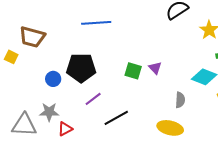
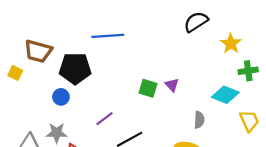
black pentagon: (81, 68) -> (75, 69), moved

